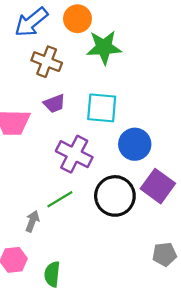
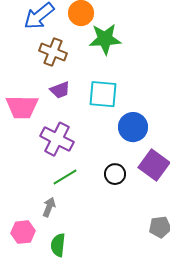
purple cross: (74, 154) -> (57, 139), moved
black circle: (115, 196) -> (115, 174), size x0.6
gray arrow: (32, 221) -> (49, 207), moved

